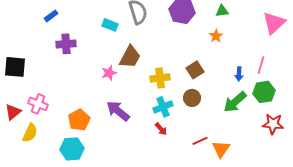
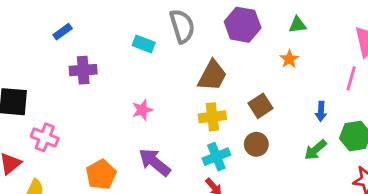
brown trapezoid: (130, 57) -> (212, 76), moved
pink line: (261, 65) -> (351, 78), moved
green arrow: (235, 102) -> (315, 150), size x0.7
pink cross: (38, 104) -> (45, 137), moved

